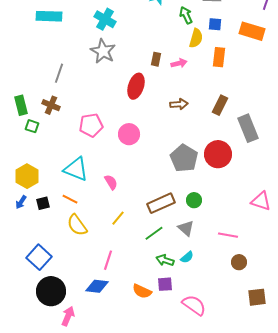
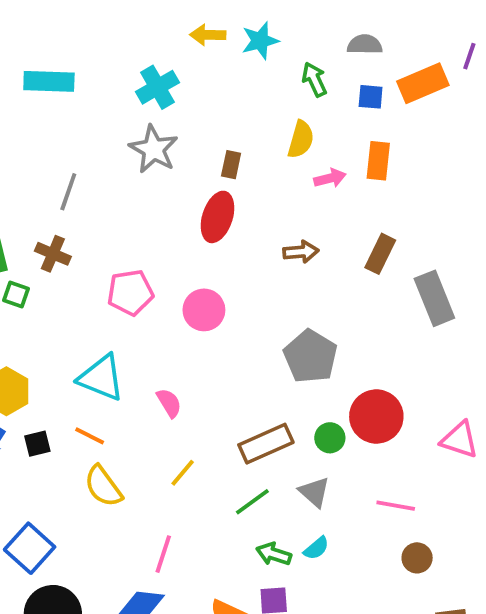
cyan cross: (105, 19) -> (157, 87), turned 30
orange rectangle: (252, 31) -> (423, 83), moved, turned -40
yellow semicircle: (196, 38) -> (301, 139), moved
brown rectangle: (156, 59) -> (231, 165), moved
pink arrow: (179, 63) -> (330, 178), moved
red circle: (218, 154) -> (376, 416), moved

